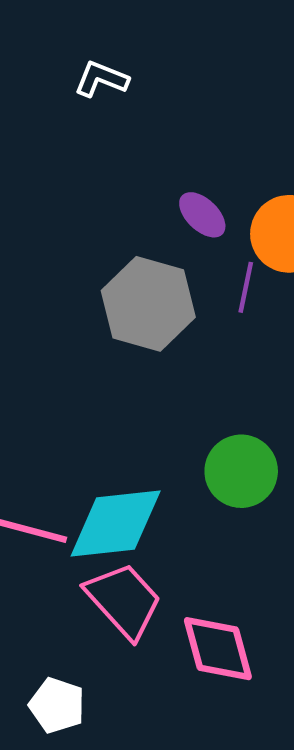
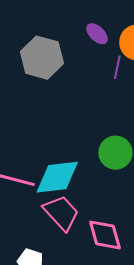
gray hexagon: (148, 304) -> (42, 58), moved

